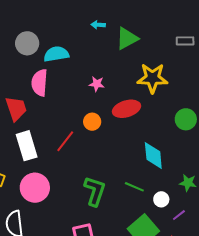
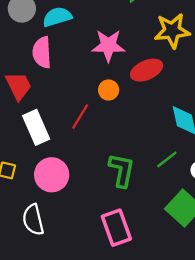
pink star: (97, 84) -> (108, 46), size x1.8
green line: (134, 187) -> (167, 159), turned -54

